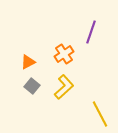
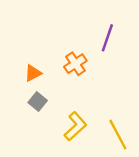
yellow L-shape: (64, 87) -> (75, 126), moved

